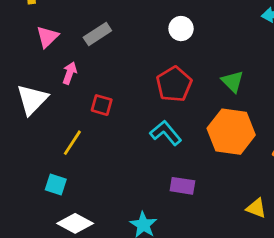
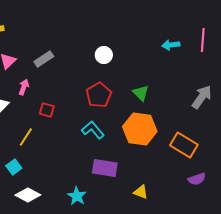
cyan square: (56, 184) -> (14, 167), turned 35
purple rectangle: (182, 186) -> (105, 168), size x1.4
yellow triangle: (256, 208) -> (141, 192), moved

